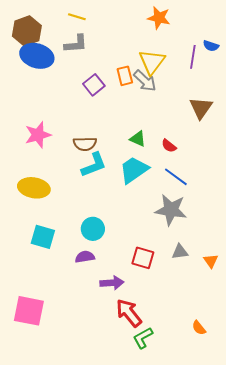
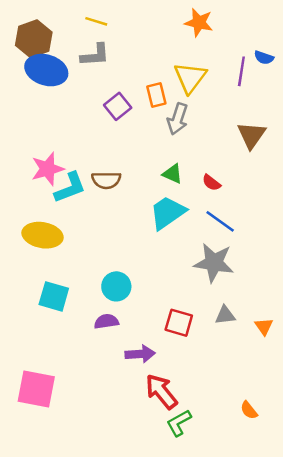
gray arrow: (145, 81) -> (178, 119), moved, turned 65
cyan L-shape: (94, 165) -> (70, 188), moved

